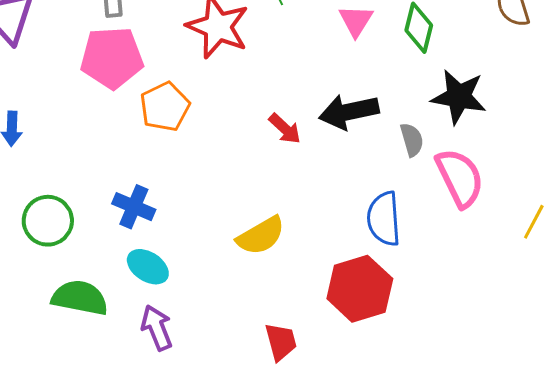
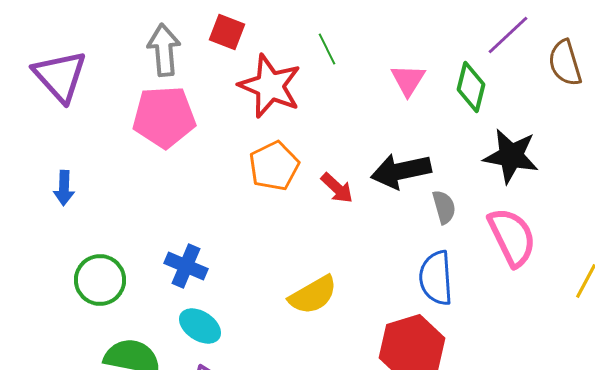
orange pentagon: (165, 107) -> (274, 166), moved
gray semicircle: (412, 140) -> (444, 207), moved

